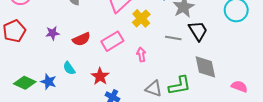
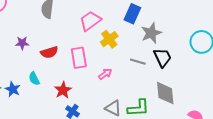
pink rectangle: (112, 41) -> (79, 58), turned -75
pink arrow: (141, 55) -> (105, 74), turned 56

